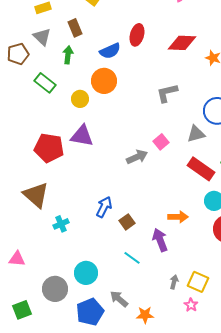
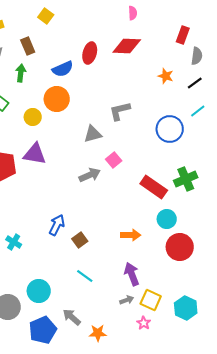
red diamond: (182, 43) -> (127, 46), moved
gray triangle: (196, 134) -> (93, 134), moved
cyan cross: (61, 224) -> (14, 242), turned -35
purple arrow: (160, 240) -> (132, 274), moved
gray arrow: (174, 282) -> (127, 300), turned 56

